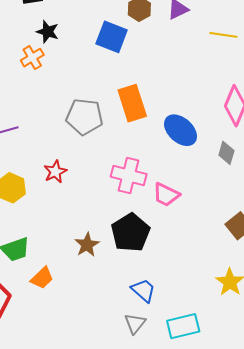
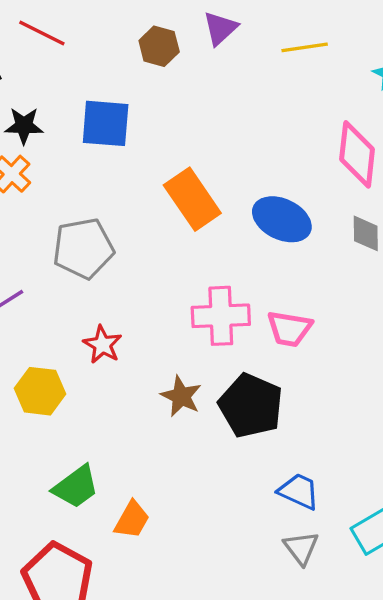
blue square: (112, 37) -> (106, 123), moved
gray pentagon: (84, 117) -> (83, 248), moved
brown star: (87, 245) -> (181, 396), moved

